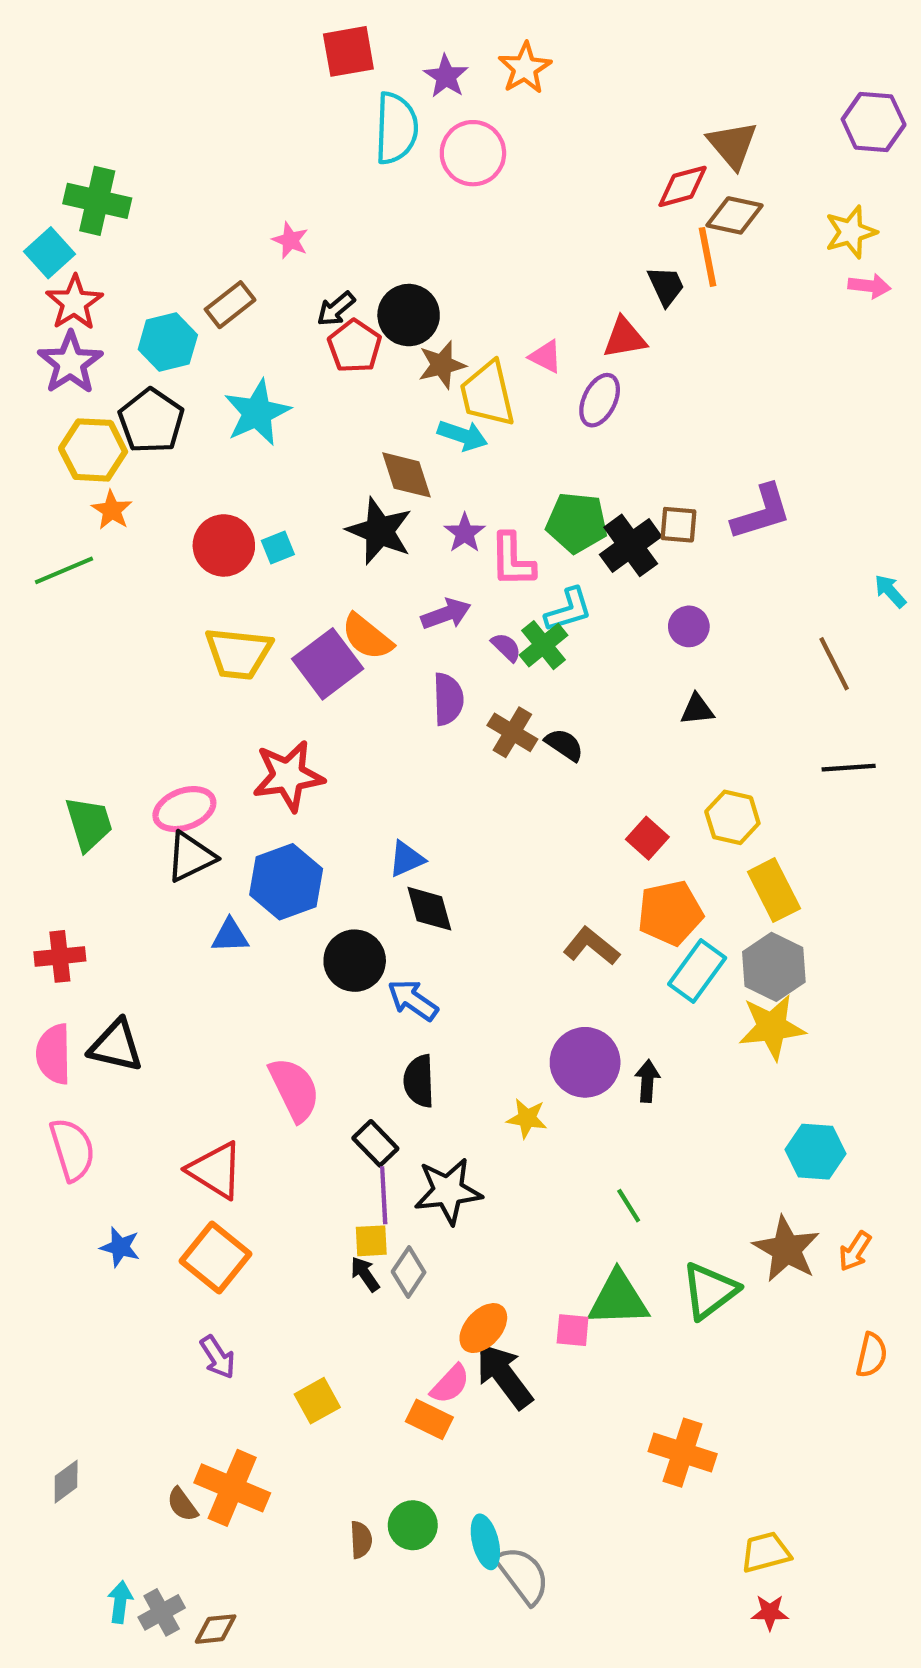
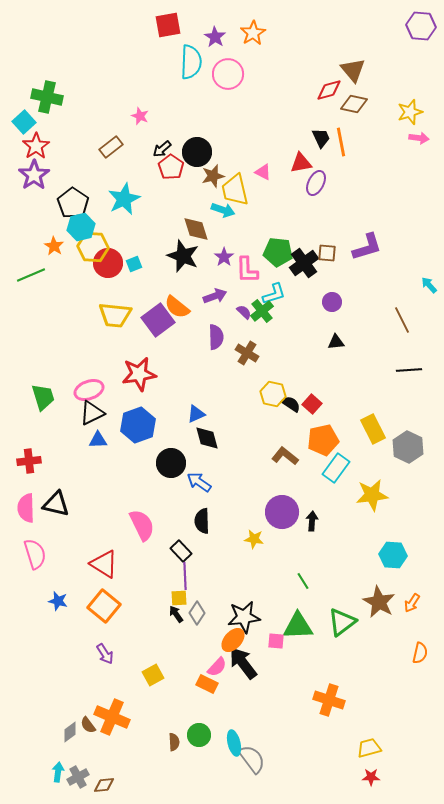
purple hexagon: (874, 122) -> (421, 26), moved
orange line: (708, 257) -> (341, 142), moved
cyan hexagon: (168, 342) -> (81, 227), moved
purple ellipse: (600, 400) -> (316, 183), moved
yellow hexagon: (93, 450) -> (93, 247), moved
black semicircle: (564, 745) -> (291, 404), moved
yellow hexagon: (732, 817) -> (273, 394), moved
blue triangle: (230, 936) -> (98, 440), moved
gray hexagon: (774, 967) -> (408, 447), moved
black star: (448, 1191) -> (244, 617), moved
gray diamond: (66, 1482) -> (70, 732), moved

